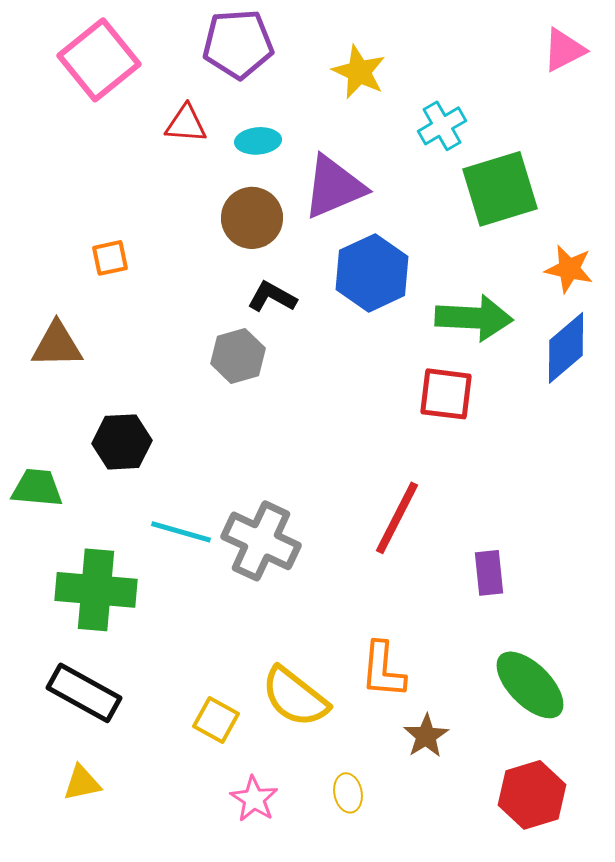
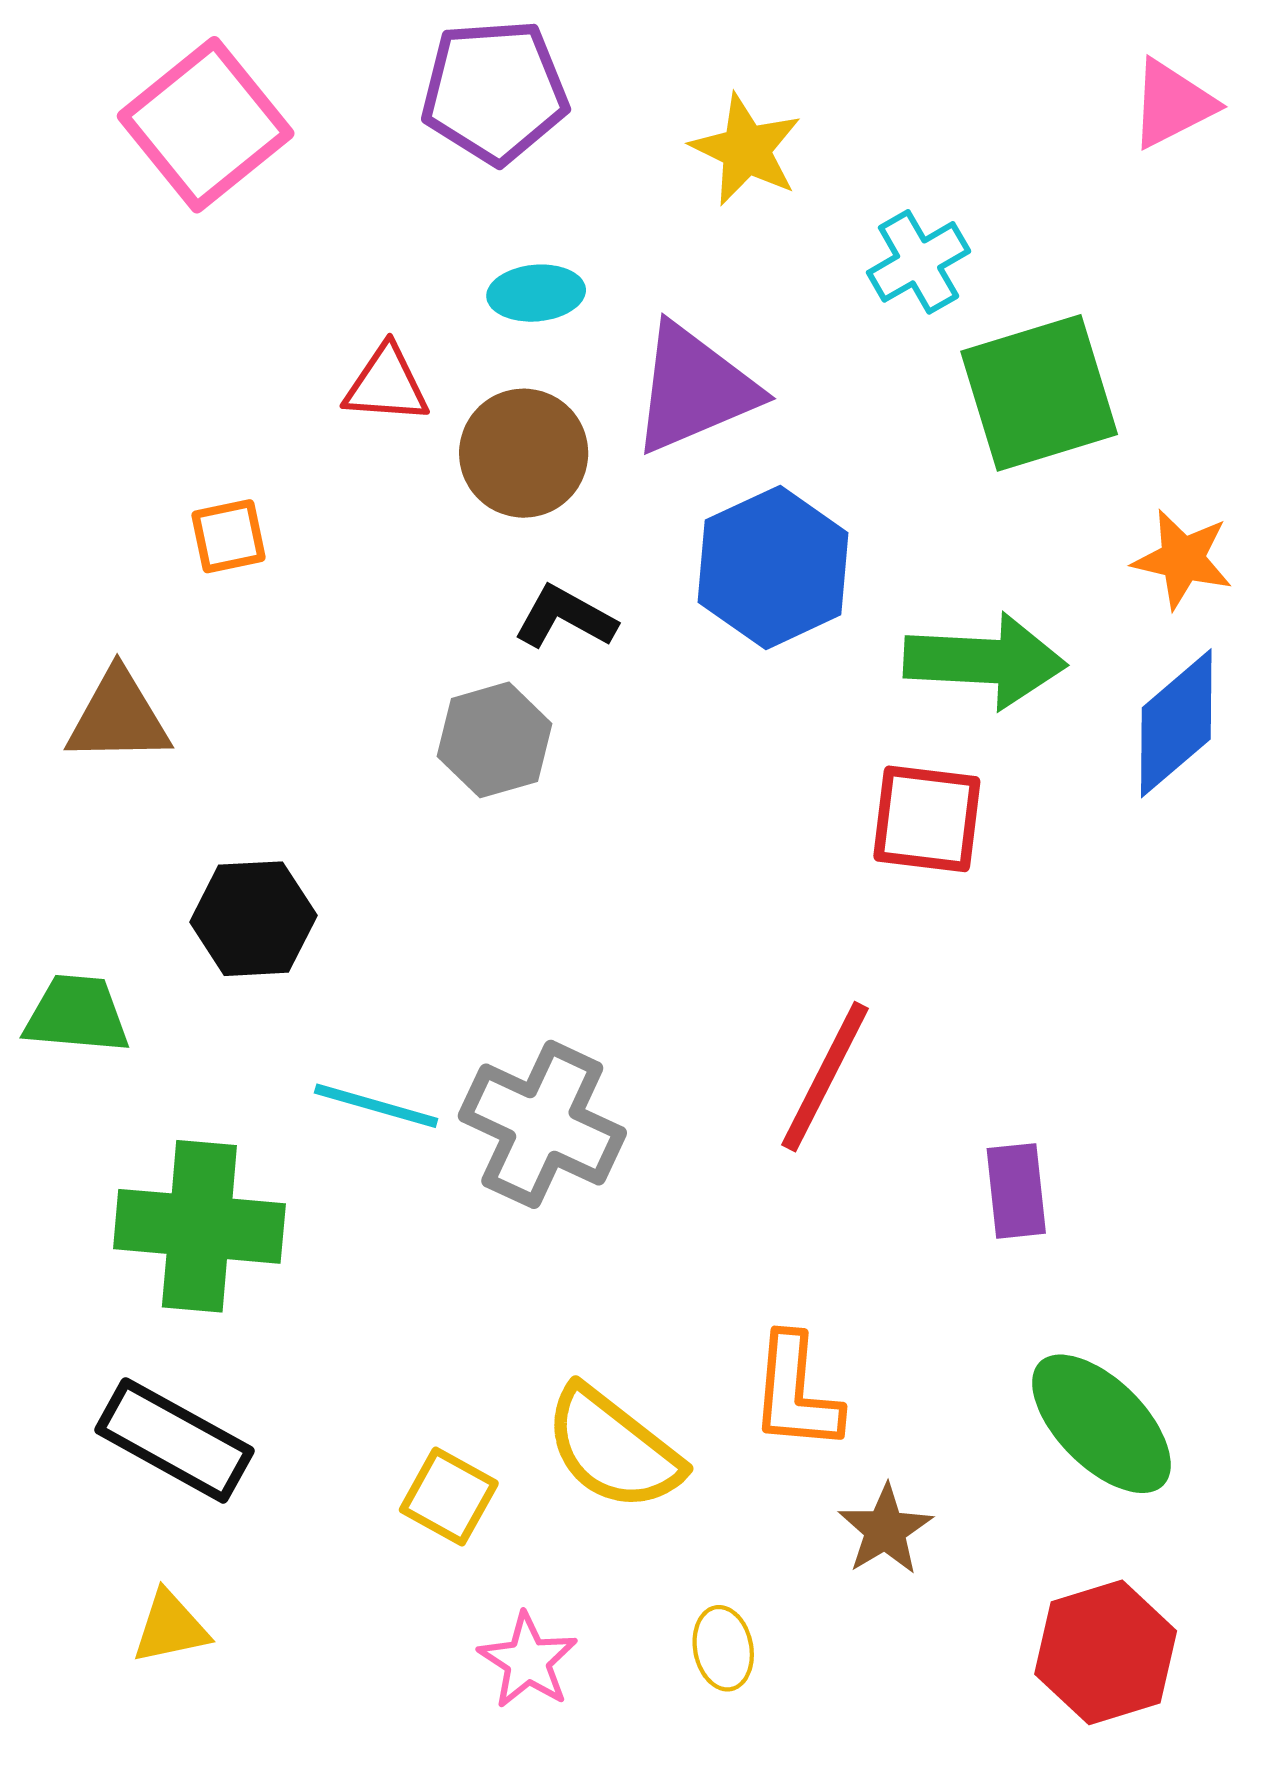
red triangle: (186, 124) -> (386, 385), moved

